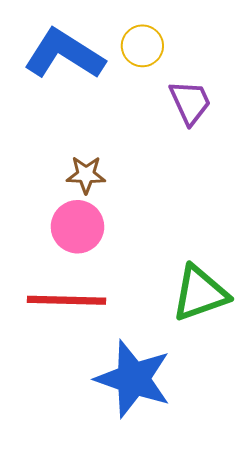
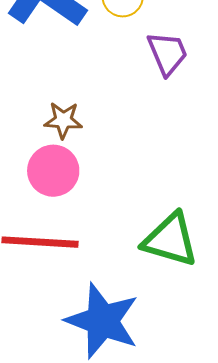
green triangle: (200, 293) -> (170, 240), turned 34

